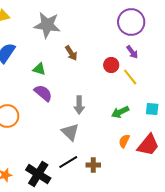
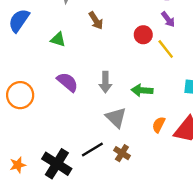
purple semicircle: (43, 93) -> (67, 82), moved
green arrow: (120, 112) -> (142, 90), moved, turned 30
gray triangle: (70, 132) -> (116, 118), moved
brown cross: (93, 165) -> (122, 153), turned 32

